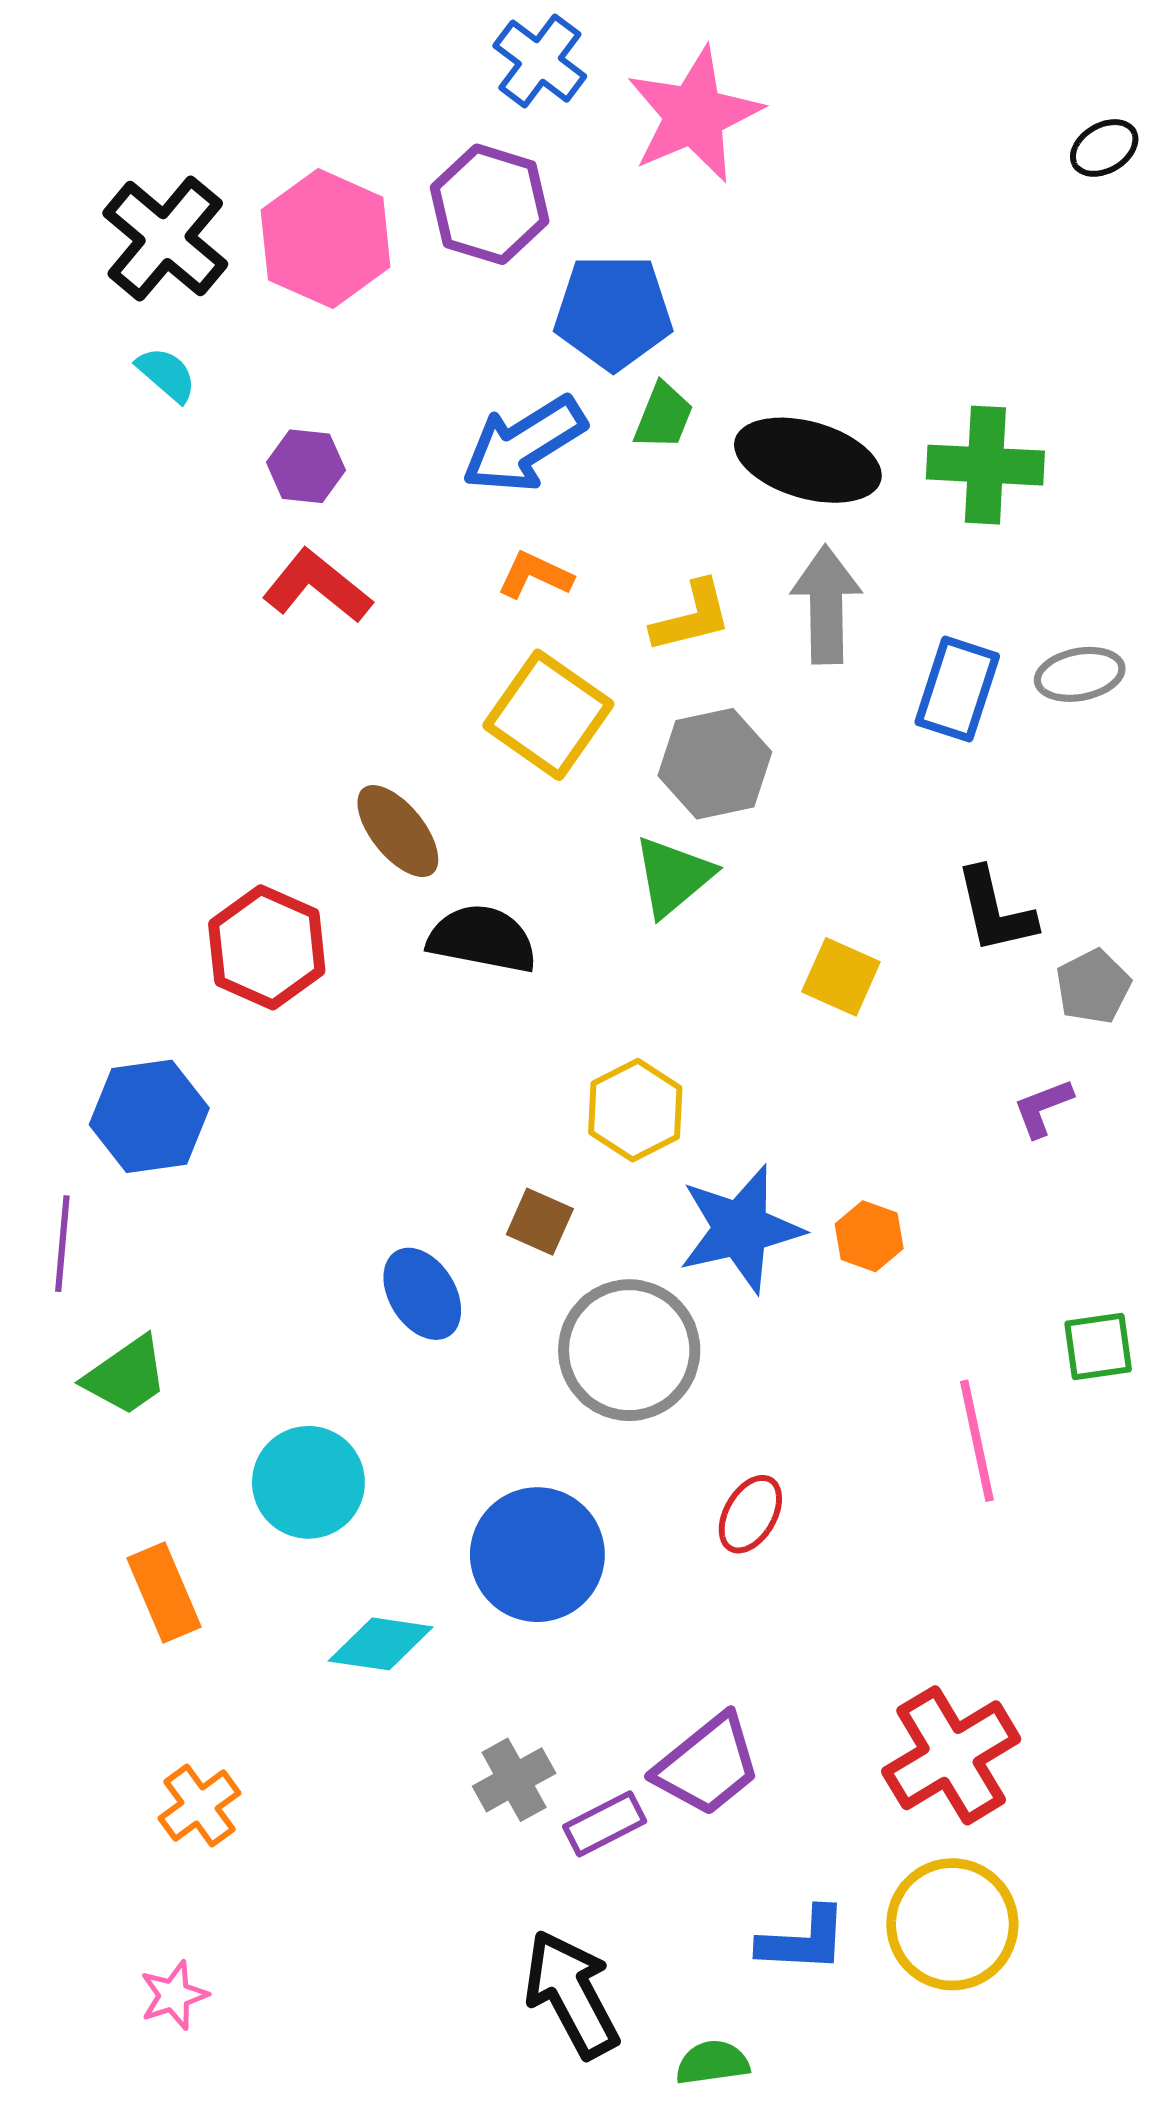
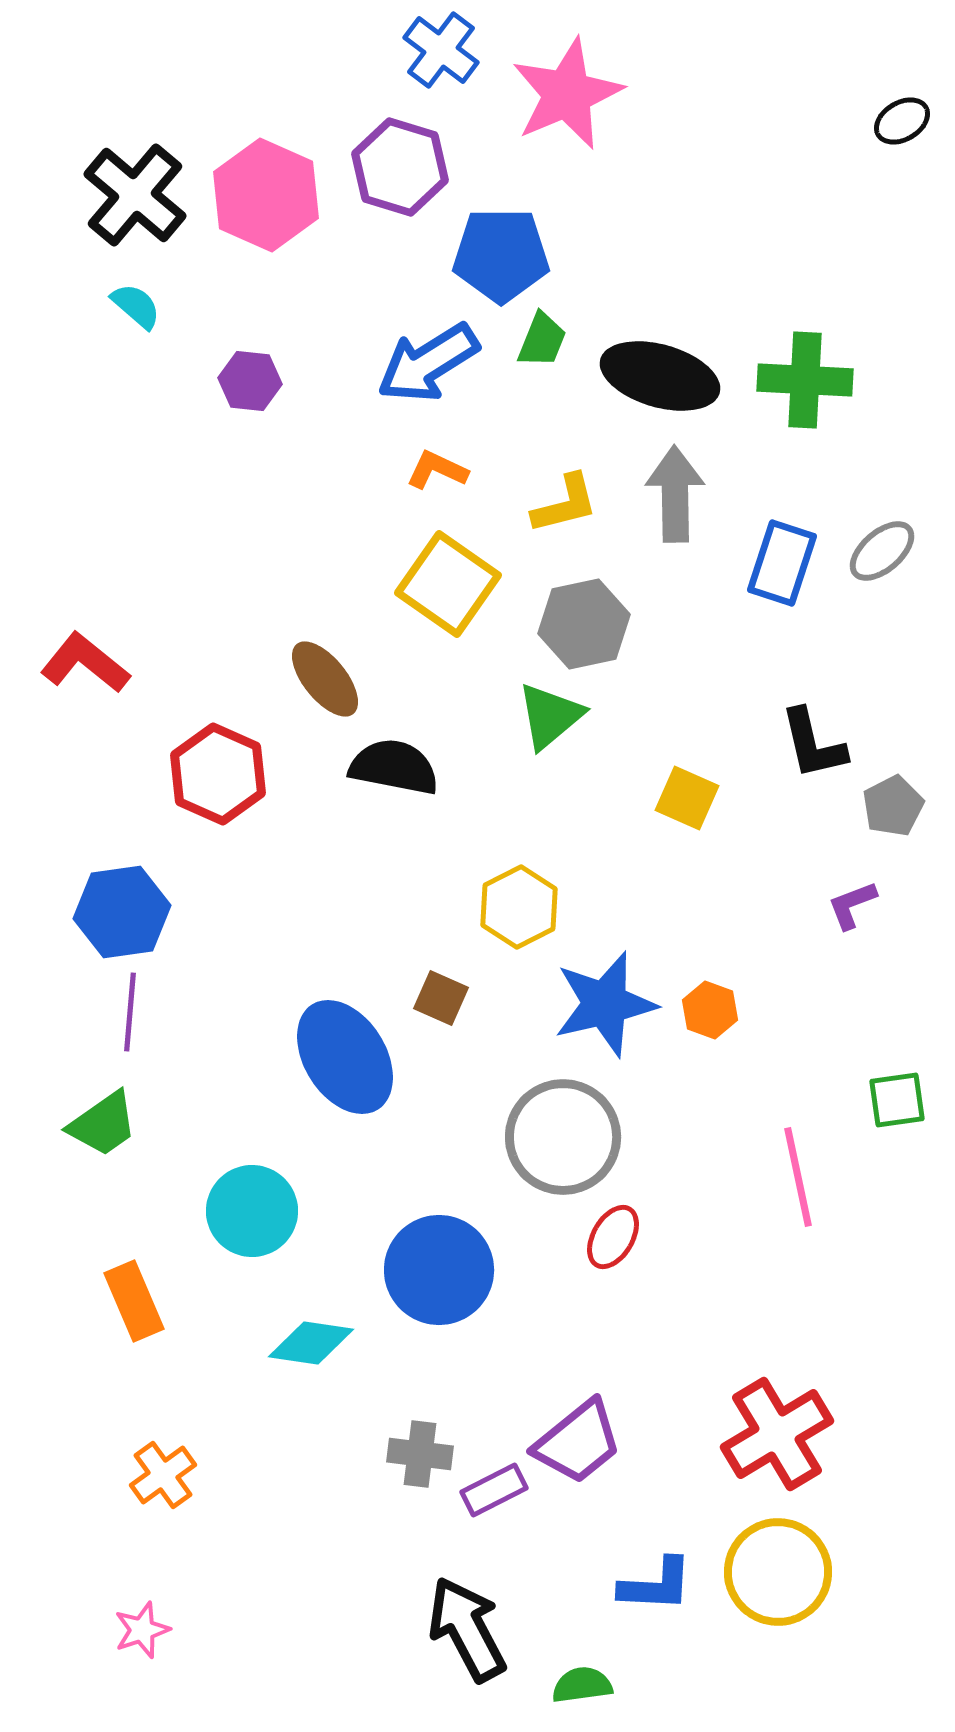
red L-shape: (317, 586) -> (85, 663), moved
gray ellipse: (1080, 674) -> (882, 551), turned -30
purple line: (62, 1244) -> (130, 1012), moved
blue ellipse: (422, 1294) -> (345, 1057), size x1.5
gray circle: (629, 1350) -> (563, 1137), moved
gray cross: (514, 1780) -> (420, 1454), turned 36

